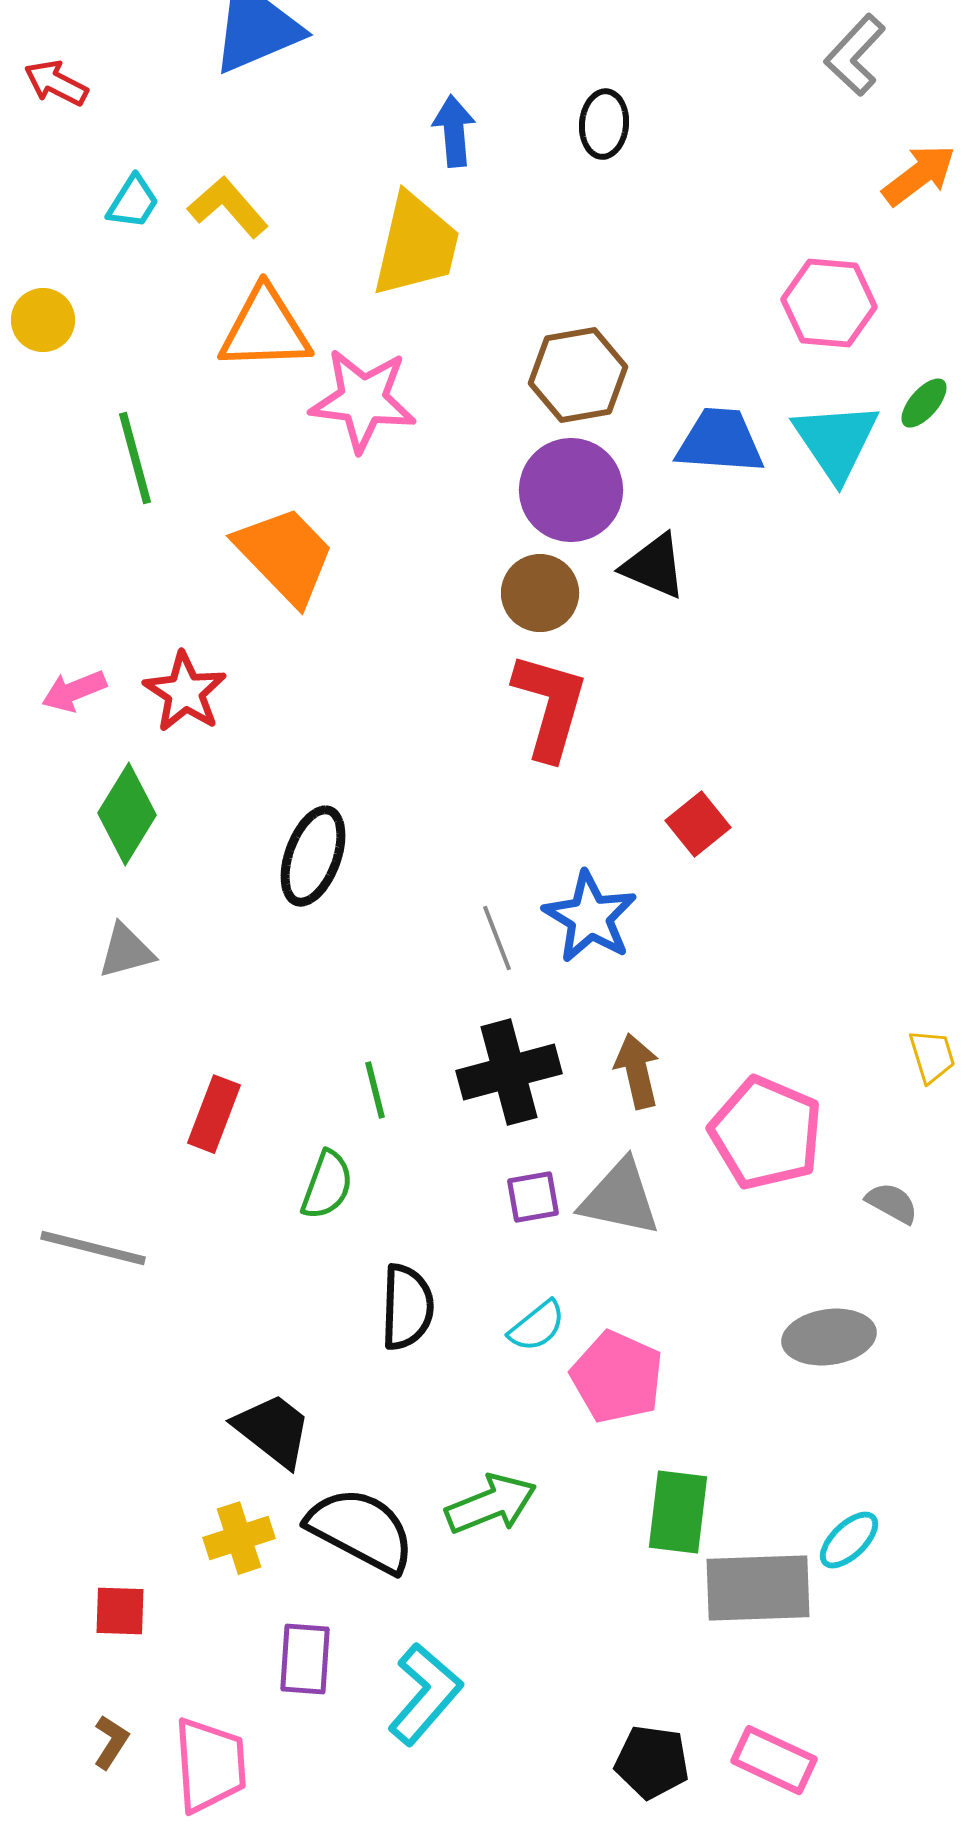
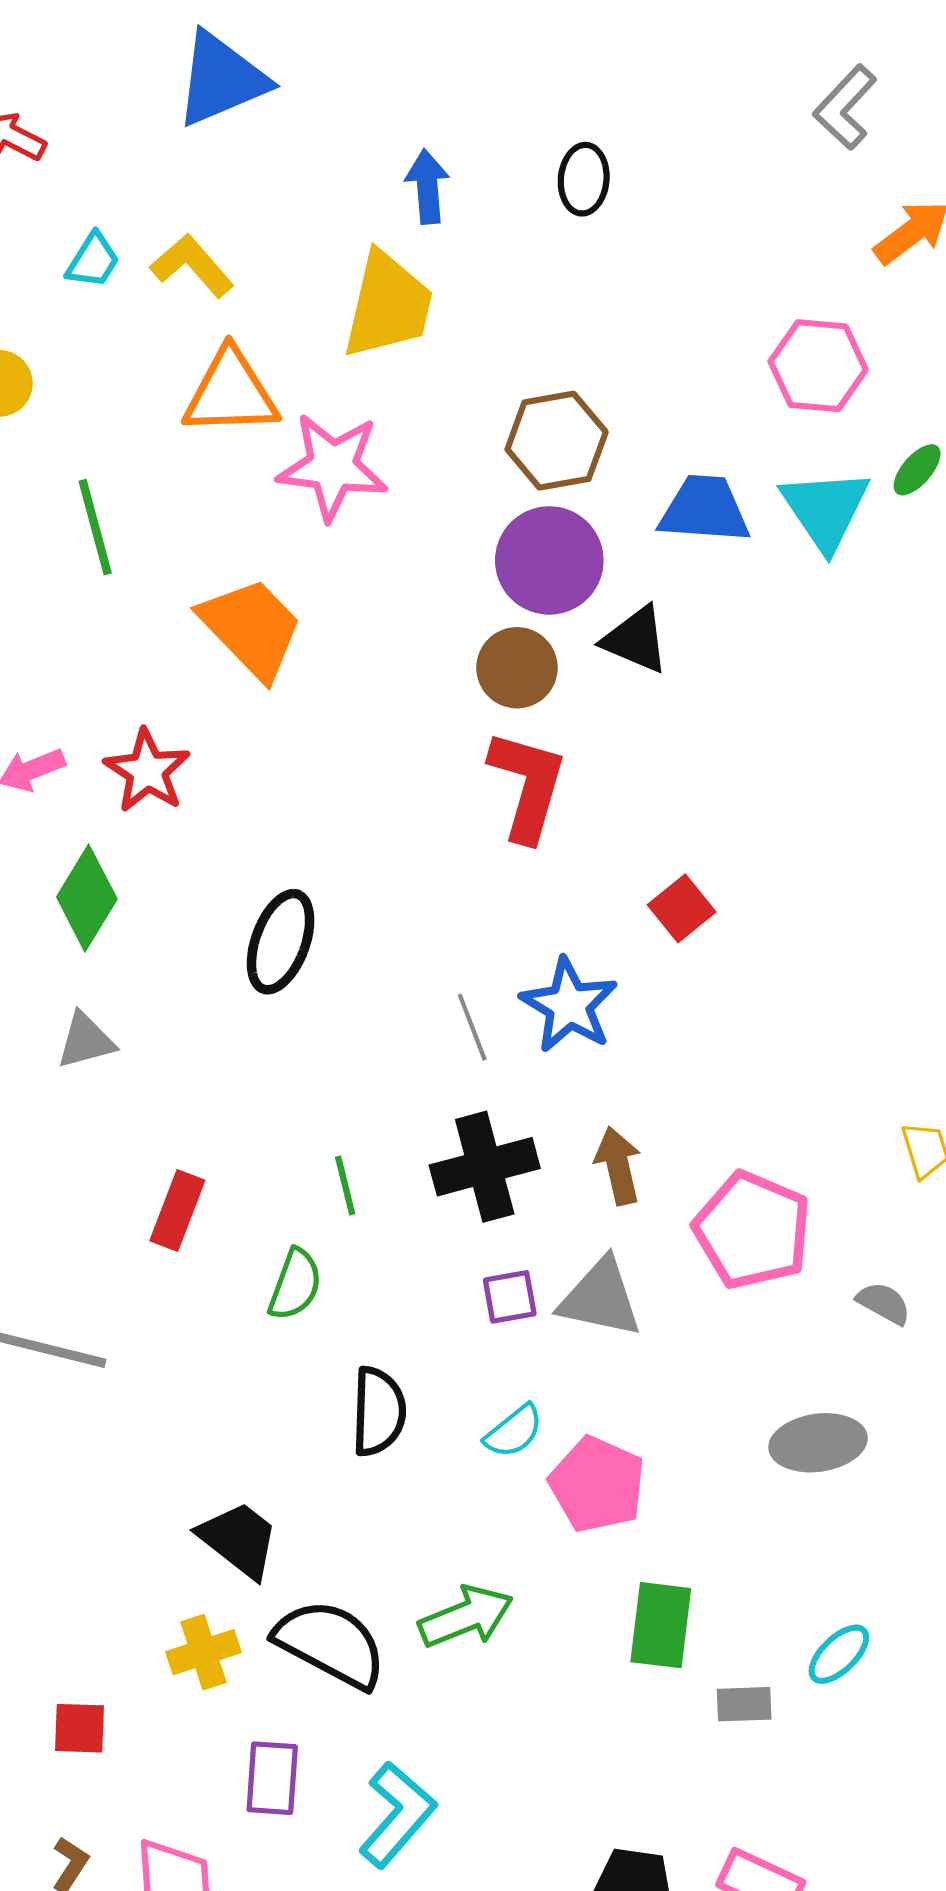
gray rectangle: (758, 1588) -> (744, 1704), size x0.5

